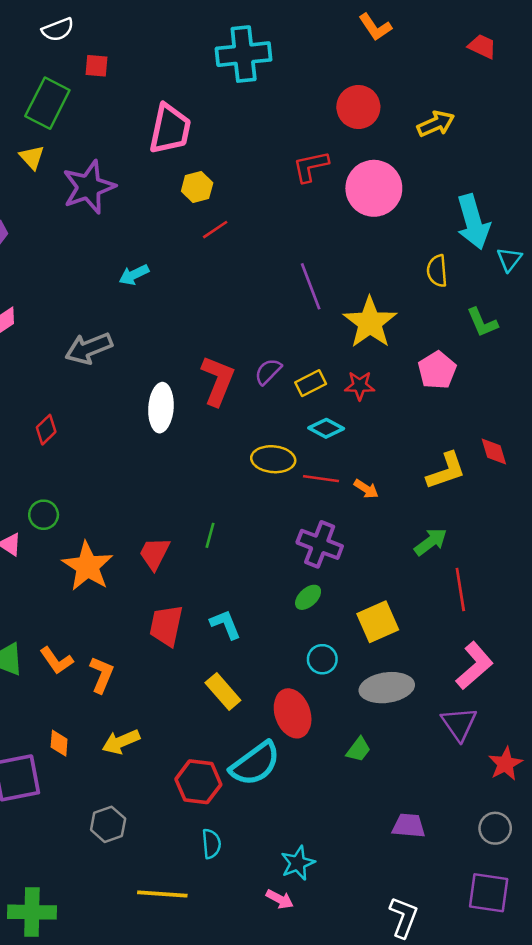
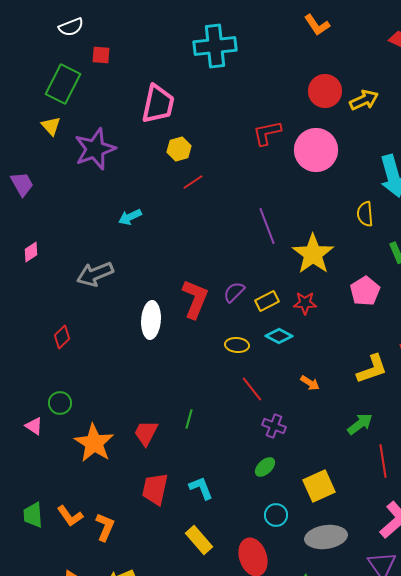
red circle: (358, 107) -> (325, 91), moved
yellow ellipse: (273, 459) -> (237, 345), moved, size x0.7
red line: (321, 479) -> (252, 389), moved, turned 44
purple cross: (320, 544) -> (274, 426), size x0.7

